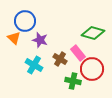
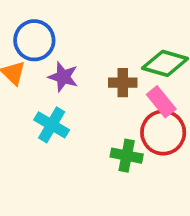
pink rectangle: (78, 53) -> (161, 102), moved
brown cross: (60, 59) -> (123, 83), moved, turned -32

